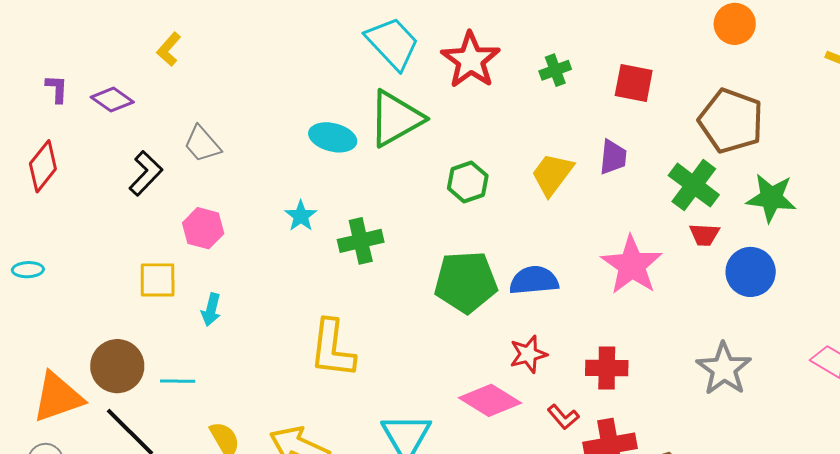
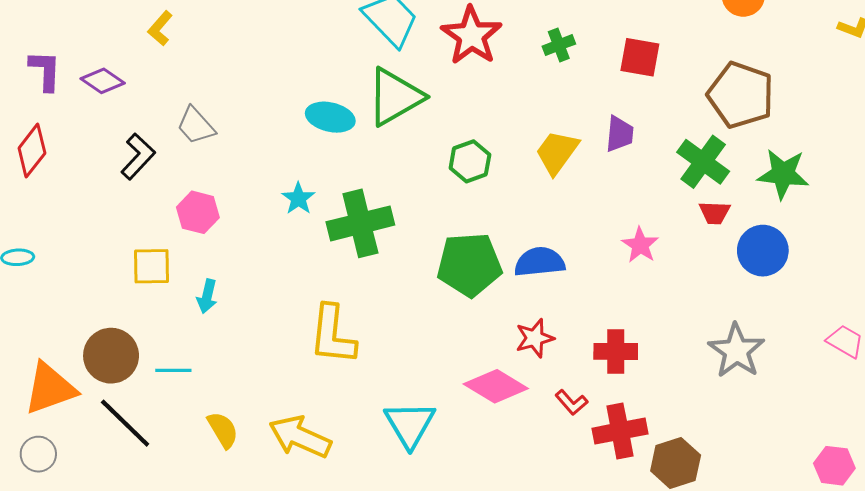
purple L-shape: (57, 89) -> (45, 71), size x1.4
green cross: (361, 241) -> (360, 223), size x1.4
pink star: (632, 265) -> (640, 245), size x0.6

